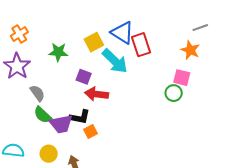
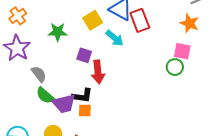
cyan arrow: (115, 61) -> (115, 38), size x0.7
red arrow: (97, 94) -> (98, 72), turned -100
orange square: (90, 131) -> (85, 111), moved, turned 32

